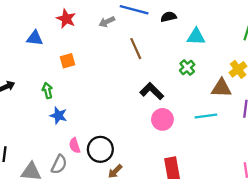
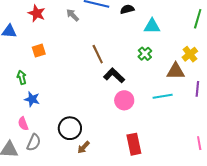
gray arrow: (107, 22) -> (73, 15), turned 72
brown line: (136, 49) -> (98, 54), moved
pink semicircle: (75, 146) -> (23, 124), moved

